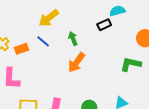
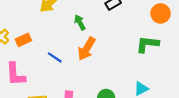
blue line: (43, 41) -> (55, 57), moved

